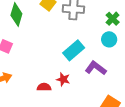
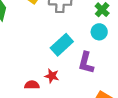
purple L-shape: (96, 68) -> (86, 63), turned -110

